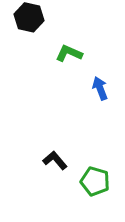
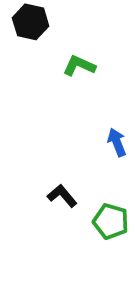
blue arrow: (100, 88) -> (117, 142), moved

